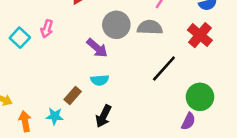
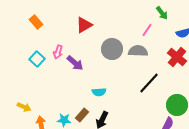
purple arrow: (97, 48) -> (75, 63), moved
brown rectangle: (73, 96) -> (82, 115), moved

